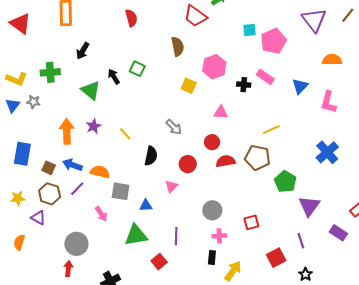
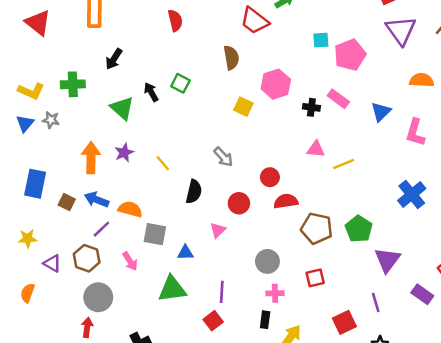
pink triangle: (221, 112) -> (316, 149), moved
brown pentagon: (257, 158) -> (317, 228), moved
brown hexagon: (50, 194) -> (87, 258), moved
red square: (159, 262) -> (213, 321), moved

